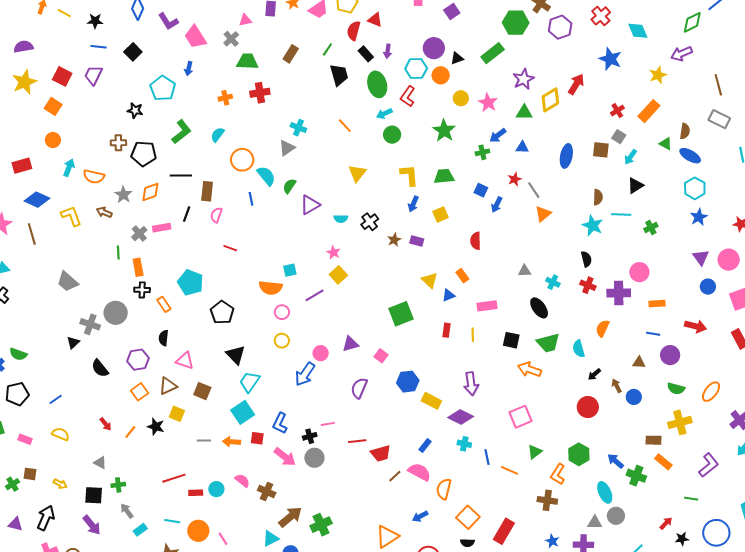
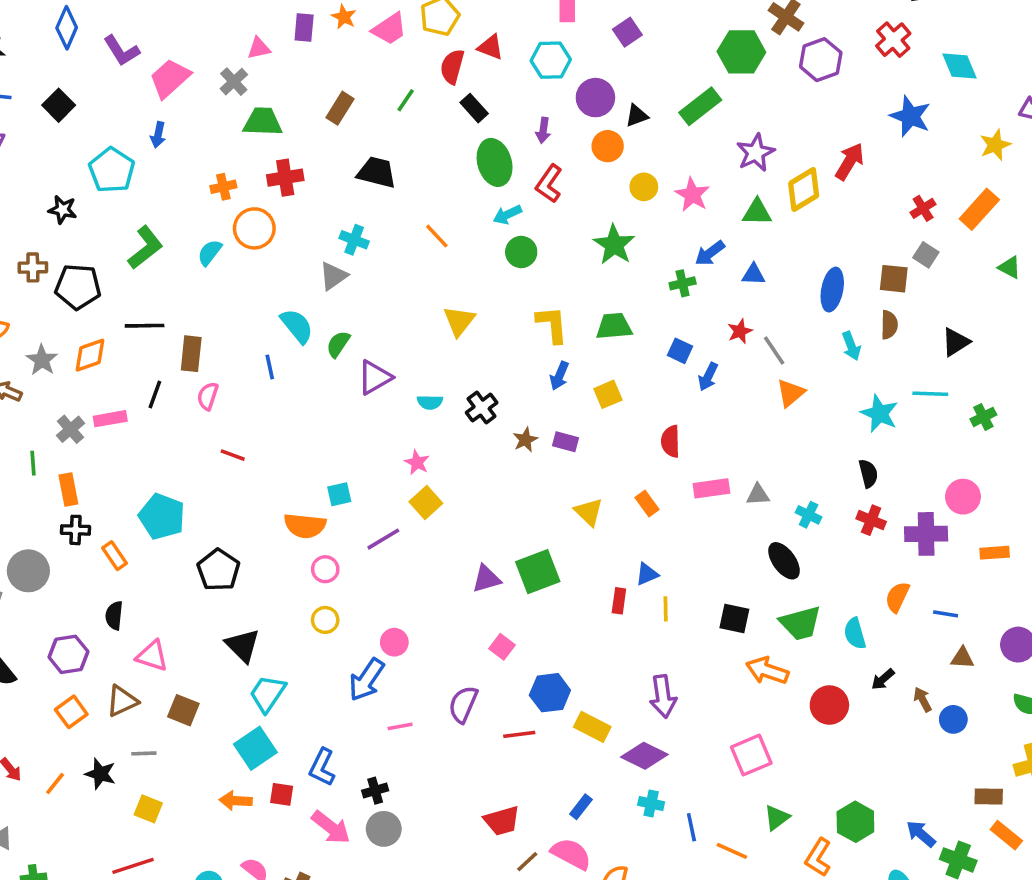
pink trapezoid: (195, 37) -> (170, 78), turned 80
purple arrow: (388, 51) -> (543, 130), moved
cyan hexagon: (416, 68) -> (551, 60), moved
black trapezoid: (339, 75) -> (377, 172), moved, turned -60
cyan arrow: (630, 157) -> (851, 346), moved, turned -56
orange circle: (242, 160) -> (254, 228), moved
brown semicircle: (598, 197) -> (889, 325), moved
blue triangle: (449, 295) -> (647, 574), moved
pink rectangle: (487, 306) -> (711, 488), moved
blue line: (653, 334) -> (946, 614), moved
purple triangle: (350, 344) -> (486, 579), moved
red circle: (588, 407) -> (829, 705), moved
yellow square: (177, 414) -> (148, 809), moved
pink line: (328, 424) -> (400, 726), moved
gray line: (204, 441) -> (144, 753), moved
red line: (357, 441) -> (519, 734), moved

